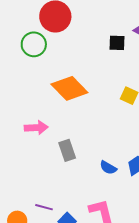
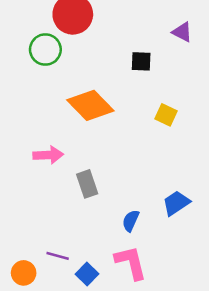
black square: (117, 43) -> (141, 61), moved
blue semicircle: (108, 168) -> (131, 221), moved, turned 84

